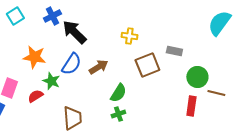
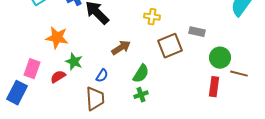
blue semicircle: (71, 64) -> (102, 76), moved, size x0.6

